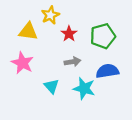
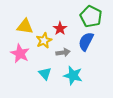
yellow star: (50, 15) -> (44, 40), moved
green pentagon: (103, 36) -> (91, 16), moved, turned -30
blue semicircle: (107, 71) -> (86, 41), moved, turned -54

